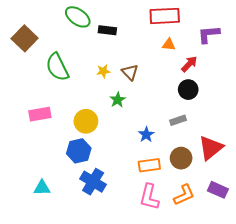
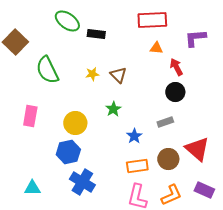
red arrow: (189, 64) -> (176, 67), turned -72
green star: (118, 100) -> (113, 109), moved
pink rectangle: (40, 114) -> (30, 116), turned -70
red triangle: (211, 148) -> (197, 149), turned -40

